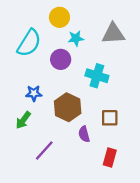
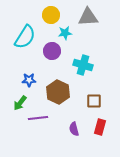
gray triangle: (113, 34) -> (88, 17), moved
purple semicircle: (84, 134) -> (74, 129), moved
purple line: (44, 151) -> (38, 118), moved, turned 42
red rectangle: (110, 158) -> (100, 127), moved

